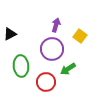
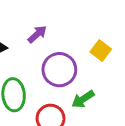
purple arrow: (56, 25) -> (37, 34), moved, turned 32

